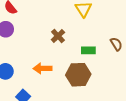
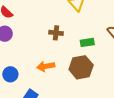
brown cross: (58, 36) -> (56, 33), turned -32

